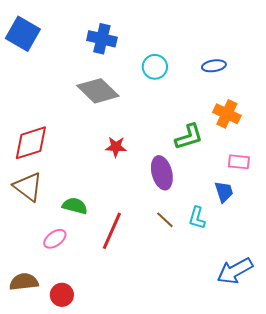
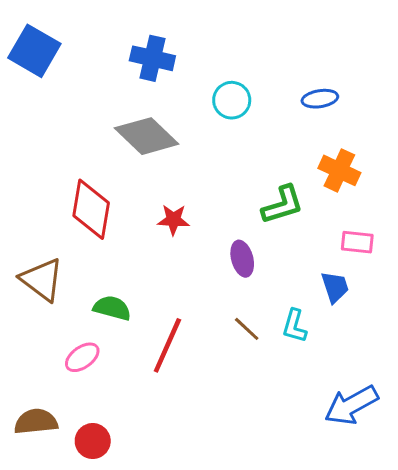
red diamond: (31, 143) -> (91, 209), moved, turned -63
purple ellipse: (162, 173) -> (242, 259), size x0.7

